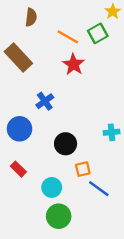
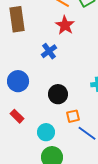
brown rectangle: (18, 58) -> (17, 19), turned 35
blue cross: (45, 101) -> (49, 51), moved

